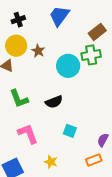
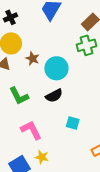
brown star: (38, 51) -> (32, 58), moved
cyan circle: (68, 66) -> (56, 68), moved
yellow star: (51, 162) -> (42, 157), moved

